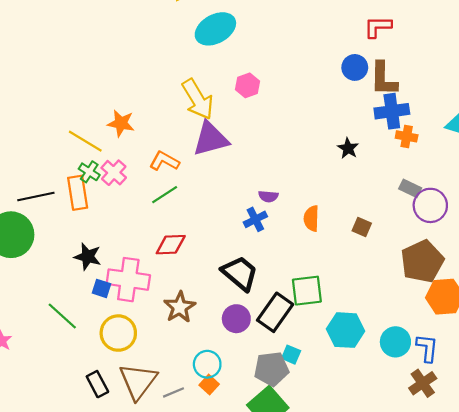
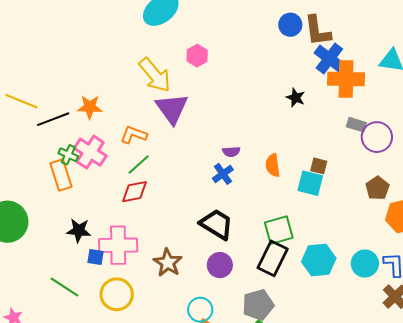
blue cross: (392, 111) -> (329, 59), turned -36
orange cross: (407, 136) -> (346, 79), size x1.8
purple triangle: (211, 139) -> (172, 108), turned -42
yellow line: (85, 141) -> (22, 101), moved
pink cross: (114, 173) -> (90, 152), size x1.4
black line: (36, 196) -> (53, 119), moved
red diamond: (171, 245) -> (134, 192), moved
brown pentagon: (422, 261) -> (377, 188), size x0.6
black rectangle: (275, 312) -> (273, 258), moved
cyan square: (291, 355) -> (310, 183), moved, size x1.5

